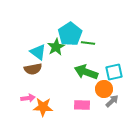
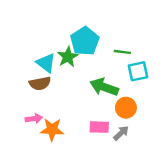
green line: (88, 43) -> (122, 52), moved
cyan square: (114, 72) -> (138, 71), moved
gray arrow: (112, 101) -> (121, 133), moved

